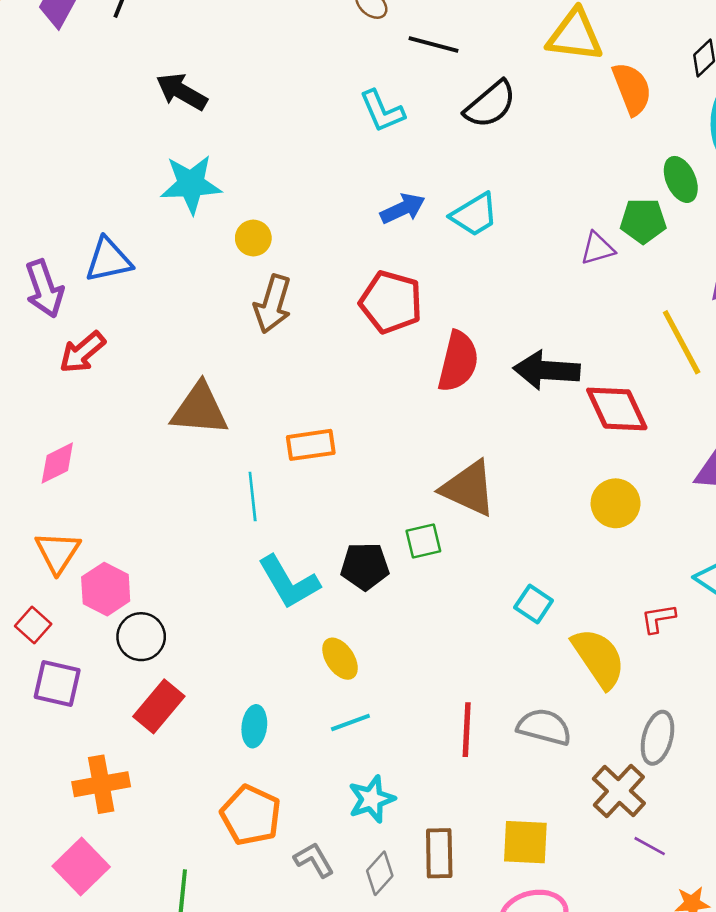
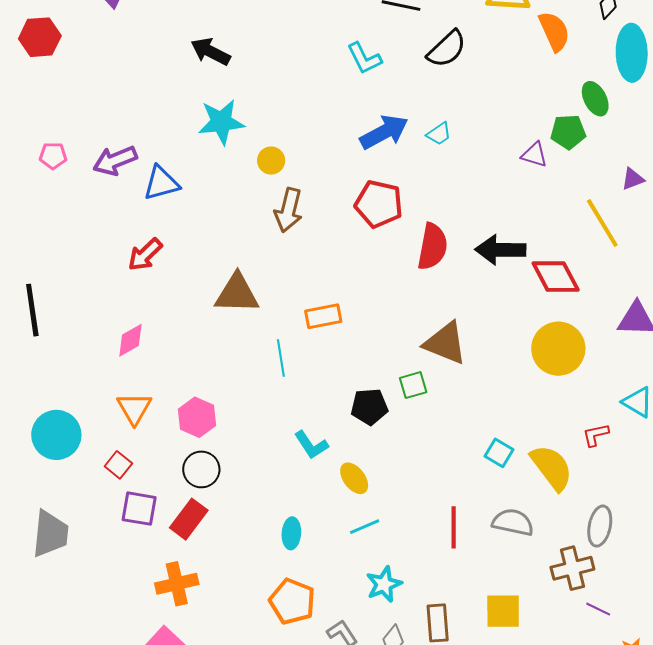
blue arrow: (403, 209) -> (384, 132), size x1.4
cyan trapezoid: (474, 215) -> (439, 134), size x0.7
purple triangle: (598, 249) -> (534, 155), turned 36
purple arrow: (44, 289) -> (115, 161), moved, turned 90
yellow circle: (616, 503) -> (558, 349), size x1.4
cyan L-shape: (289, 582) -> (311, 445), moved, size x0.7
pink hexagon: (106, 589) -> (197, 417), moved
cyan square: (534, 604) -> (499, 453), moved
red rectangle: (159, 706) -> (189, 519), moved
brown cross: (619, 791) -> (572, 568), turned 36

